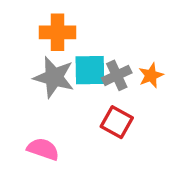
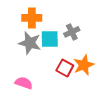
gray cross: (117, 75) -> (72, 32), moved
orange star: (151, 75) -> (84, 65), moved, size x1.5

